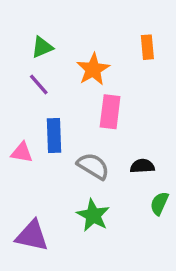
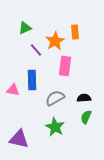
orange rectangle: (147, 47) -> (75, 32), moved
purple line: (39, 85) -> (36, 50), moved
gray semicircle: (93, 166) -> (55, 98), turned -60
green semicircle: (159, 203) -> (86, 117), moved

